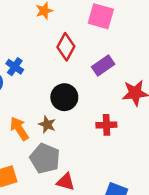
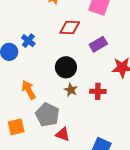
red diamond: (66, 47) -> (70, 27), turned 60
brown star: (47, 124) -> (71, 90), moved

